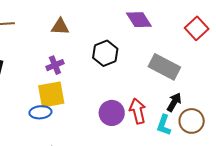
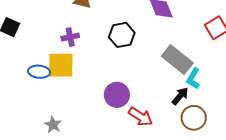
red arrow: (138, 111) -> (141, 117), moved, turned 125
blue ellipse: (40, 112) -> (39, 72), moved
cyan L-shape: (164, 125) -> (193, 78), moved

